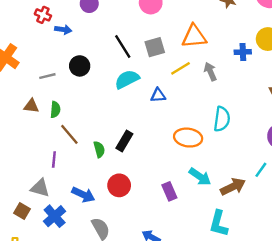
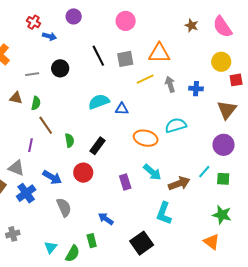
blue cross: (243, 52) -> (196, 89), moved
cyan semicircle: (127, 79) -> (99, 102), moved
blue triangle: (158, 95) -> (122, 109), moved
cyan semicircle: (222, 119) -> (176, 125), turned -120
black rectangle: (124, 141) -> (97, 146), moved

